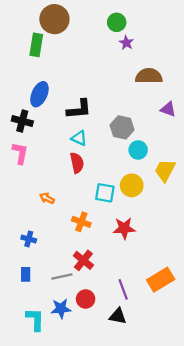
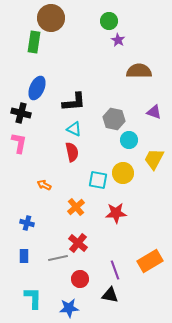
purple triangle: (168, 109) -> (154, 112), moved
orange cross: (81, 222) -> (76, 207), turned 30
blue star: (61, 309) -> (69, 308), moved

